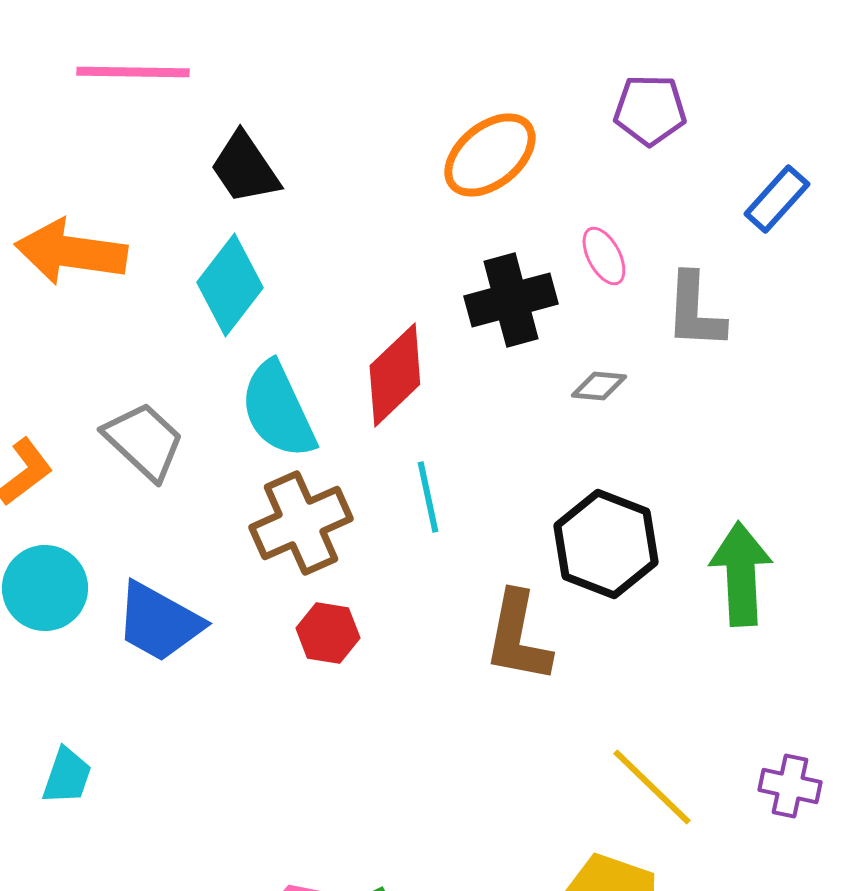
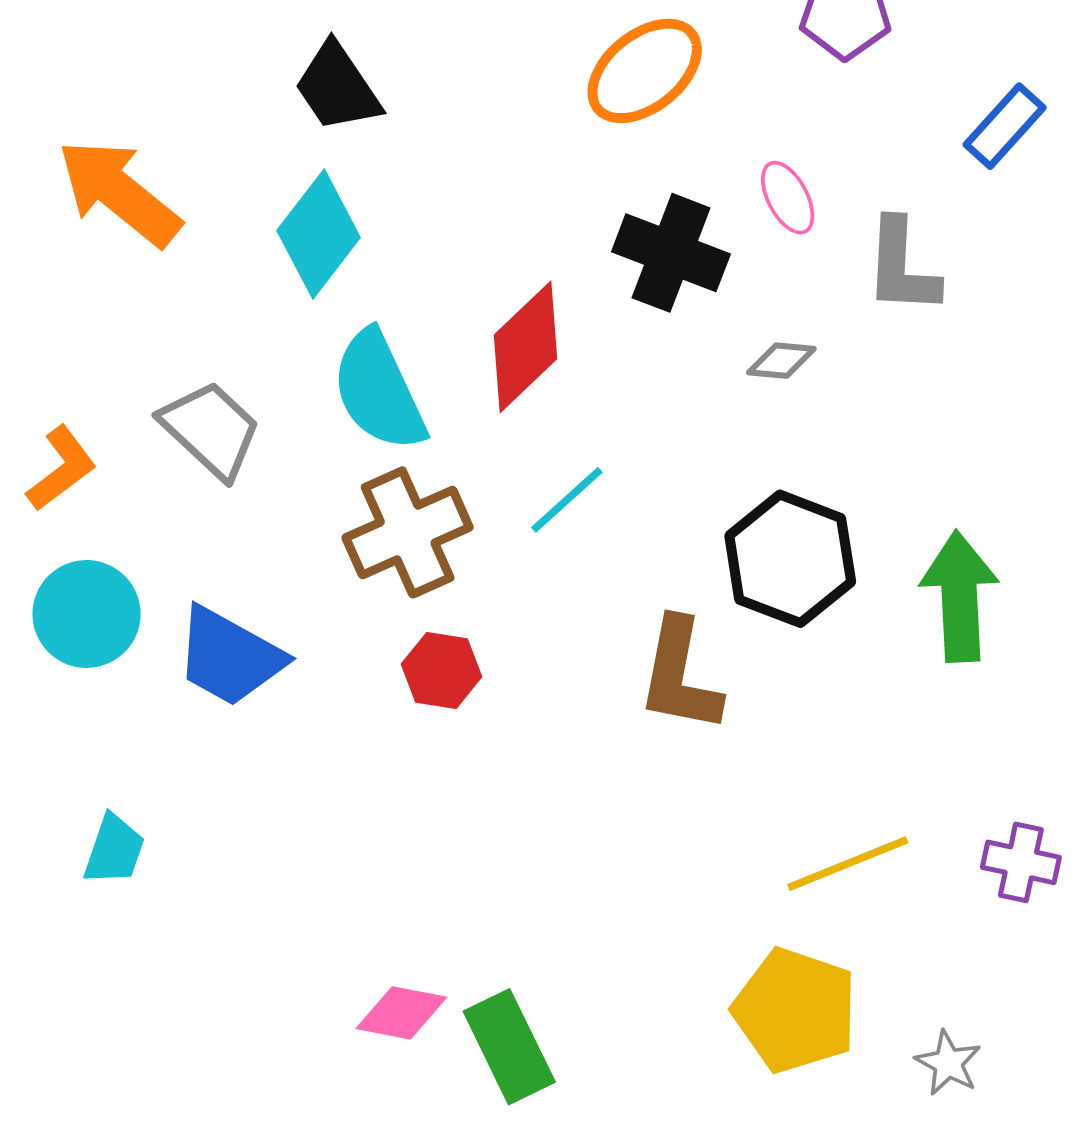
orange arrow: (71, 252) -> (119, 193), turned 31
black cross: (511, 300) -> (671, 253), turned 36
cyan line: (428, 497) -> (567, 500), turned 60
yellow line: (652, 787) -> (848, 864), turned -66

